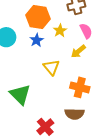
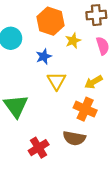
blue star: (37, 40) -> (44, 56), moved
yellow arrow: (78, 51) -> (93, 82), moved

